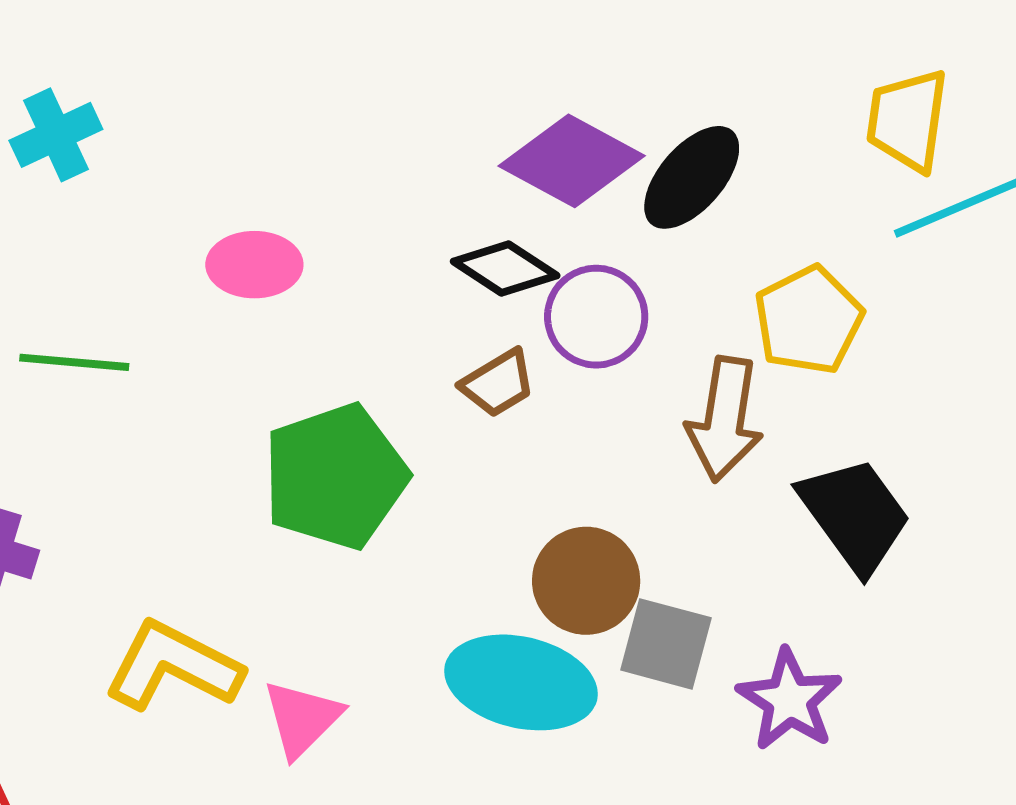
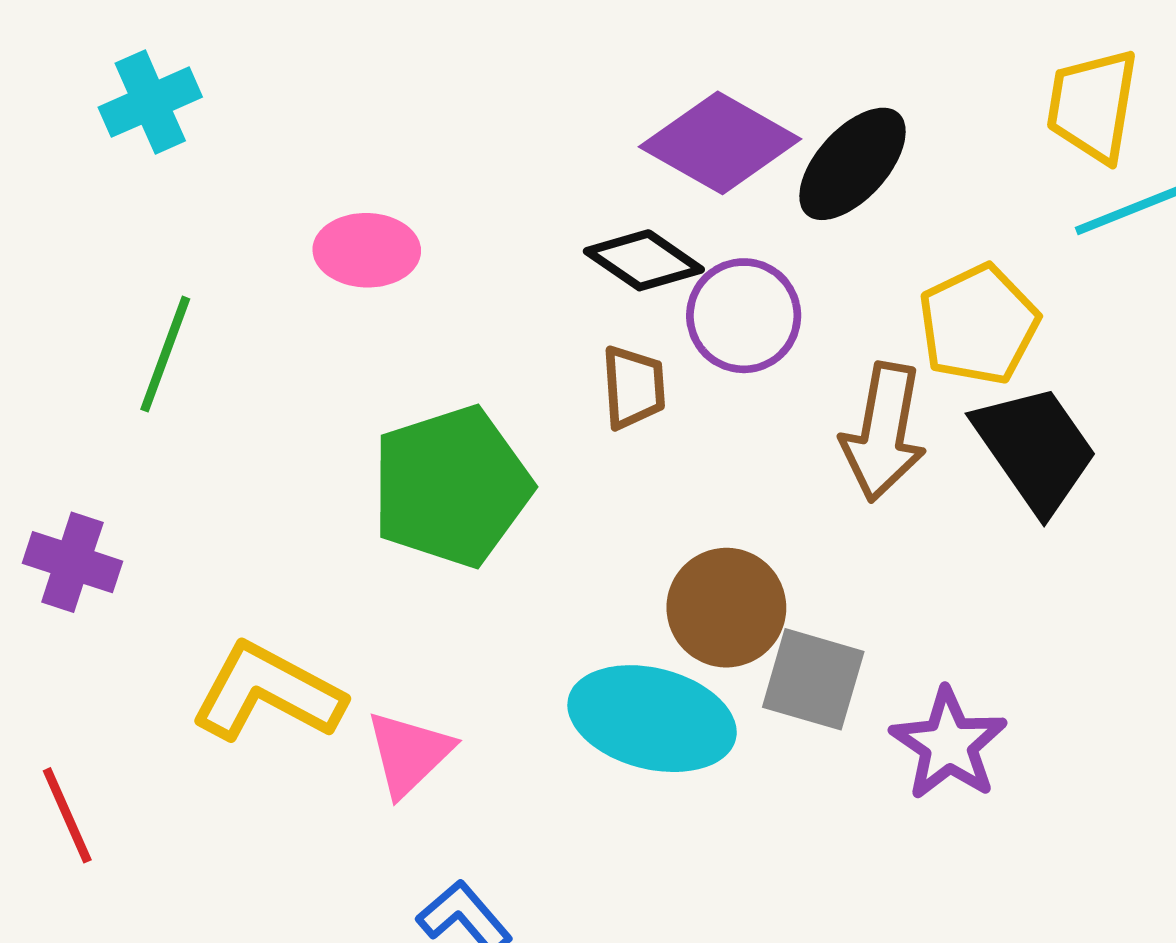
green line: (74, 362) -> (165, 354), turned -76
brown trapezoid: (498, 383) -> (633, 387), turned -64
black trapezoid: (855, 515) -> (1035, 449), moved

